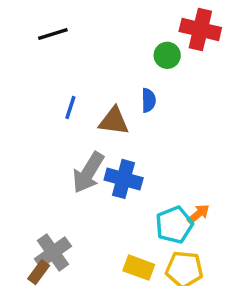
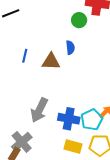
gray arrow: (88, 173) -> (39, 110), moved
blue cross: (124, 179) -> (69, 119), moved

